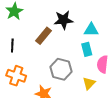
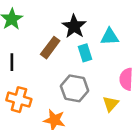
black star: (64, 20) -> (74, 26), turned -30
cyan rectangle: (87, 49) -> (85, 53), moved

